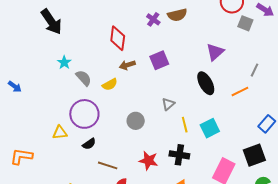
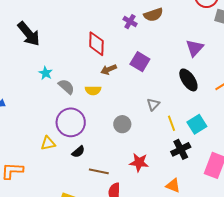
purple square: (159, 60) -> (140, 62), turned -30
yellow semicircle: (110, 84) -> (93, 90), turned 35
black cross: (179, 155) -> (181, 149), moved, turned -30

